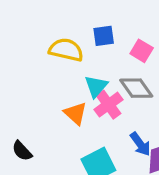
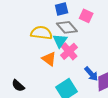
yellow semicircle: (66, 50) -> (41, 33), moved
gray diamond: (136, 88) -> (67, 27), moved

